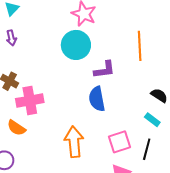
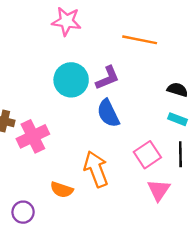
cyan circle: (76, 45) -> (71, 80), moved
orange line: (140, 46) -> (140, 40), turned -60
orange semicircle: (16, 128) -> (62, 190), moved

